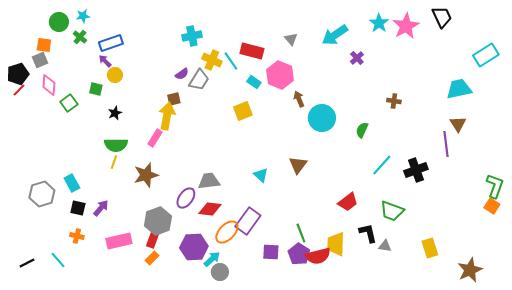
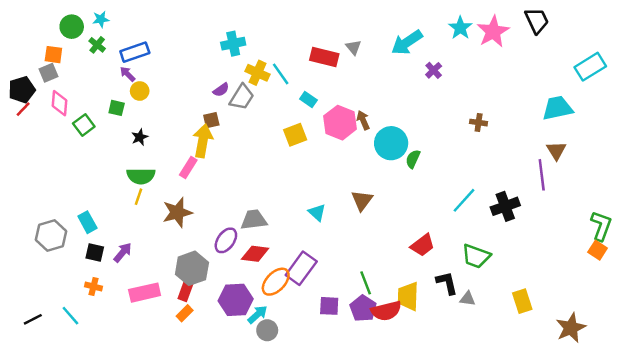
red rectangle: (252, 51) -> (324, 57), moved
pink hexagon: (280, 75) -> (340, 123), moved
green semicircle: (362, 130) -> (413, 159), moved

